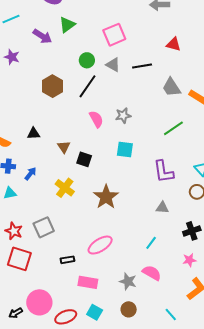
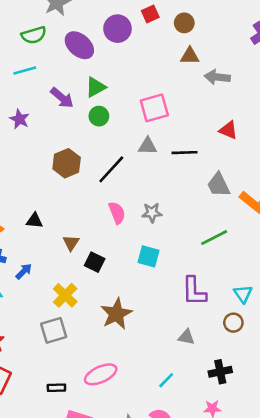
green circle: (87, 60) -> (99, 116), moved
gray triangle: (113, 65) -> (148, 146), turned -35
gray square: (44, 227) -> (54, 330), moved

